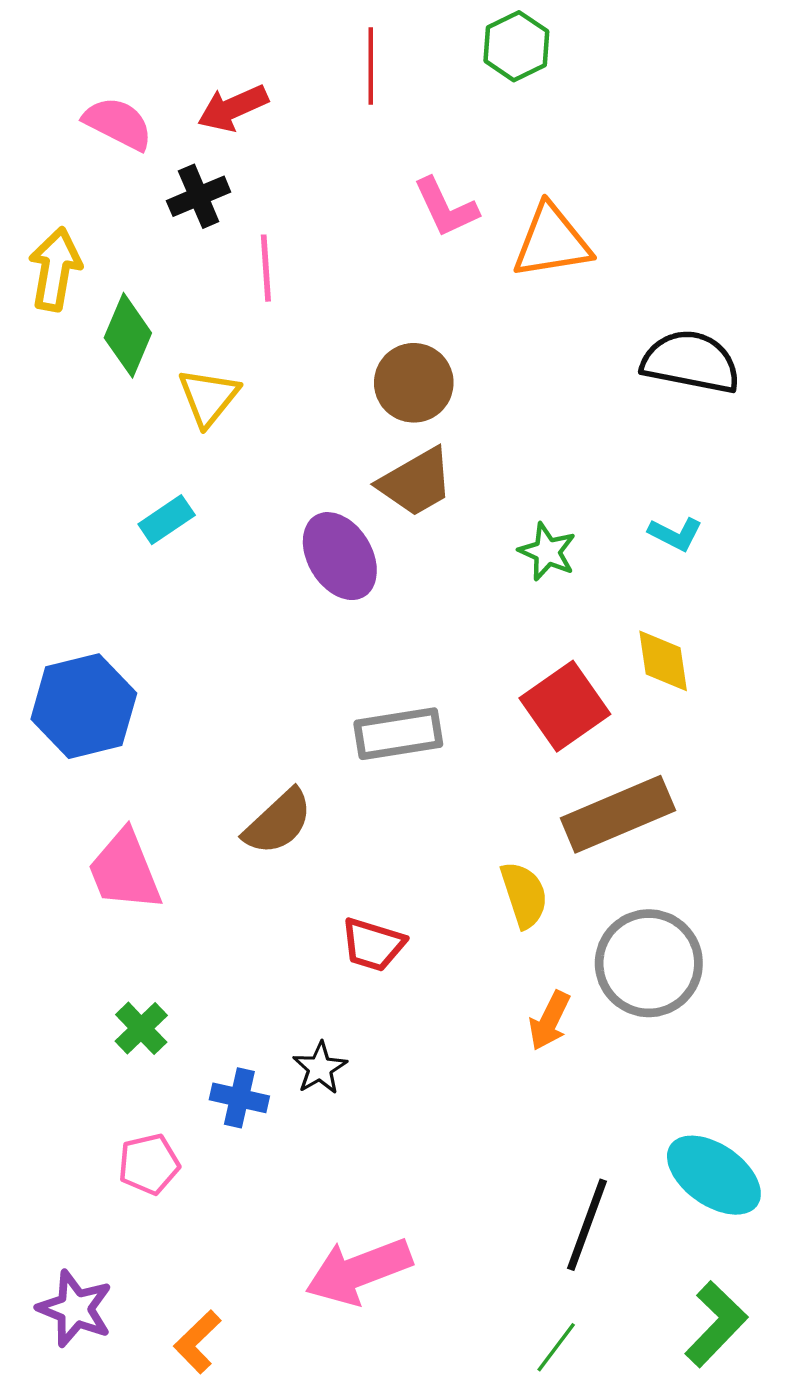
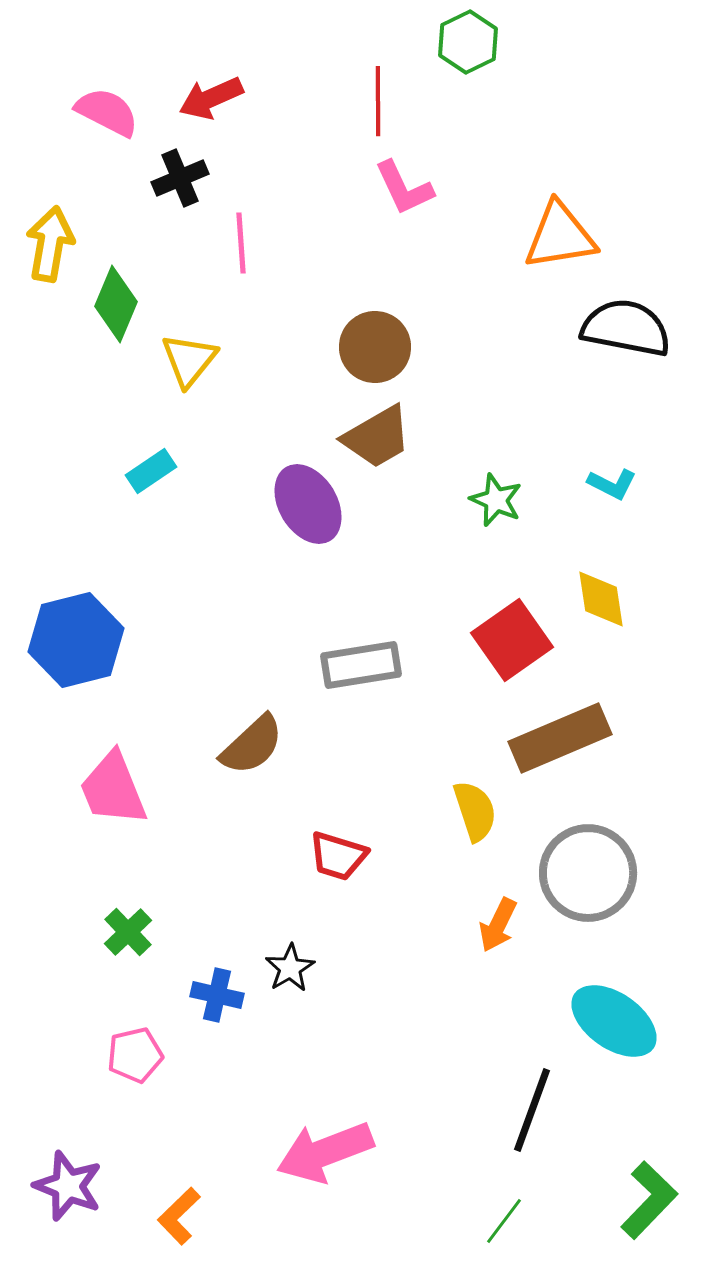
red line: (371, 66) -> (378, 101), moved
orange triangle: (552, 242) -> (560, 236), moved
cyan ellipse: (714, 1175) -> (614, 1021), moved

